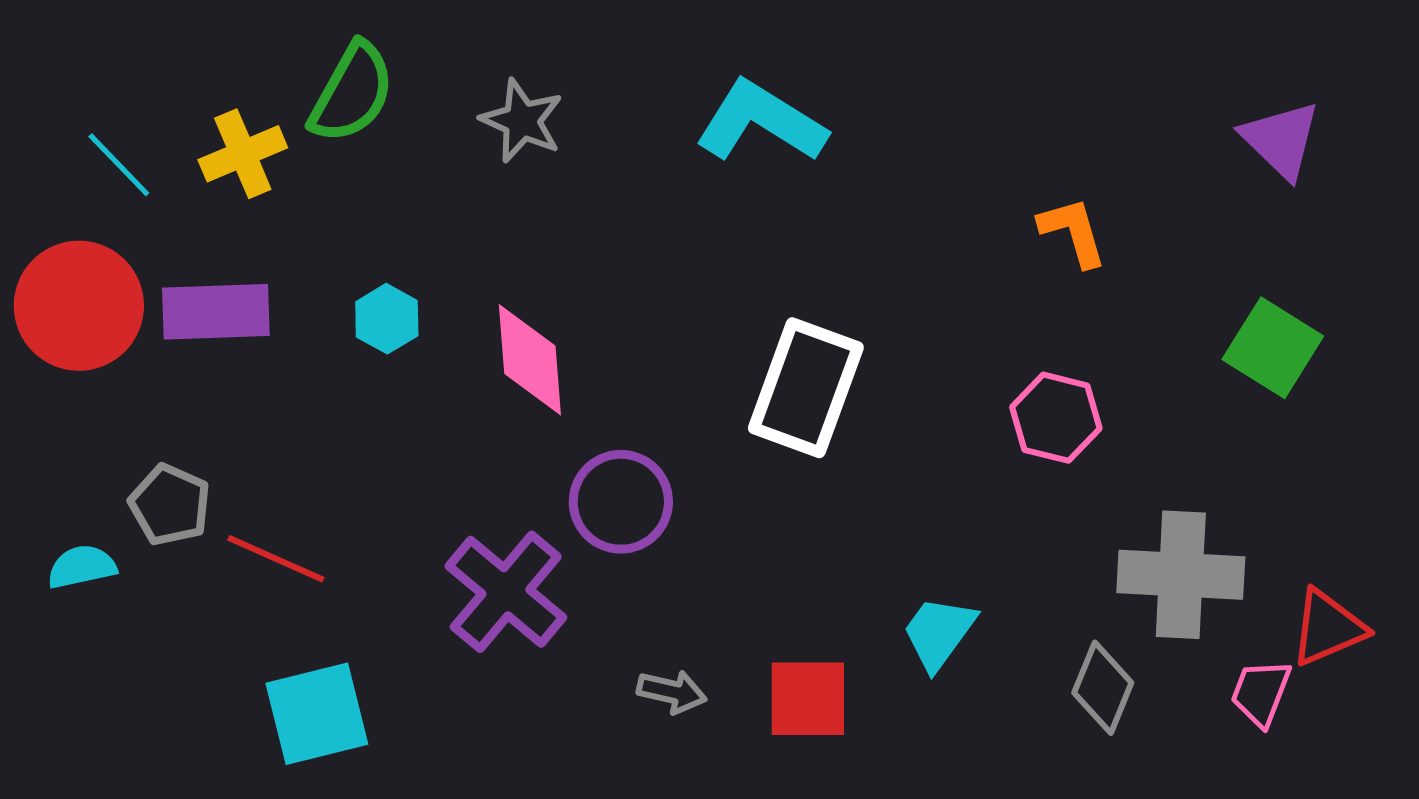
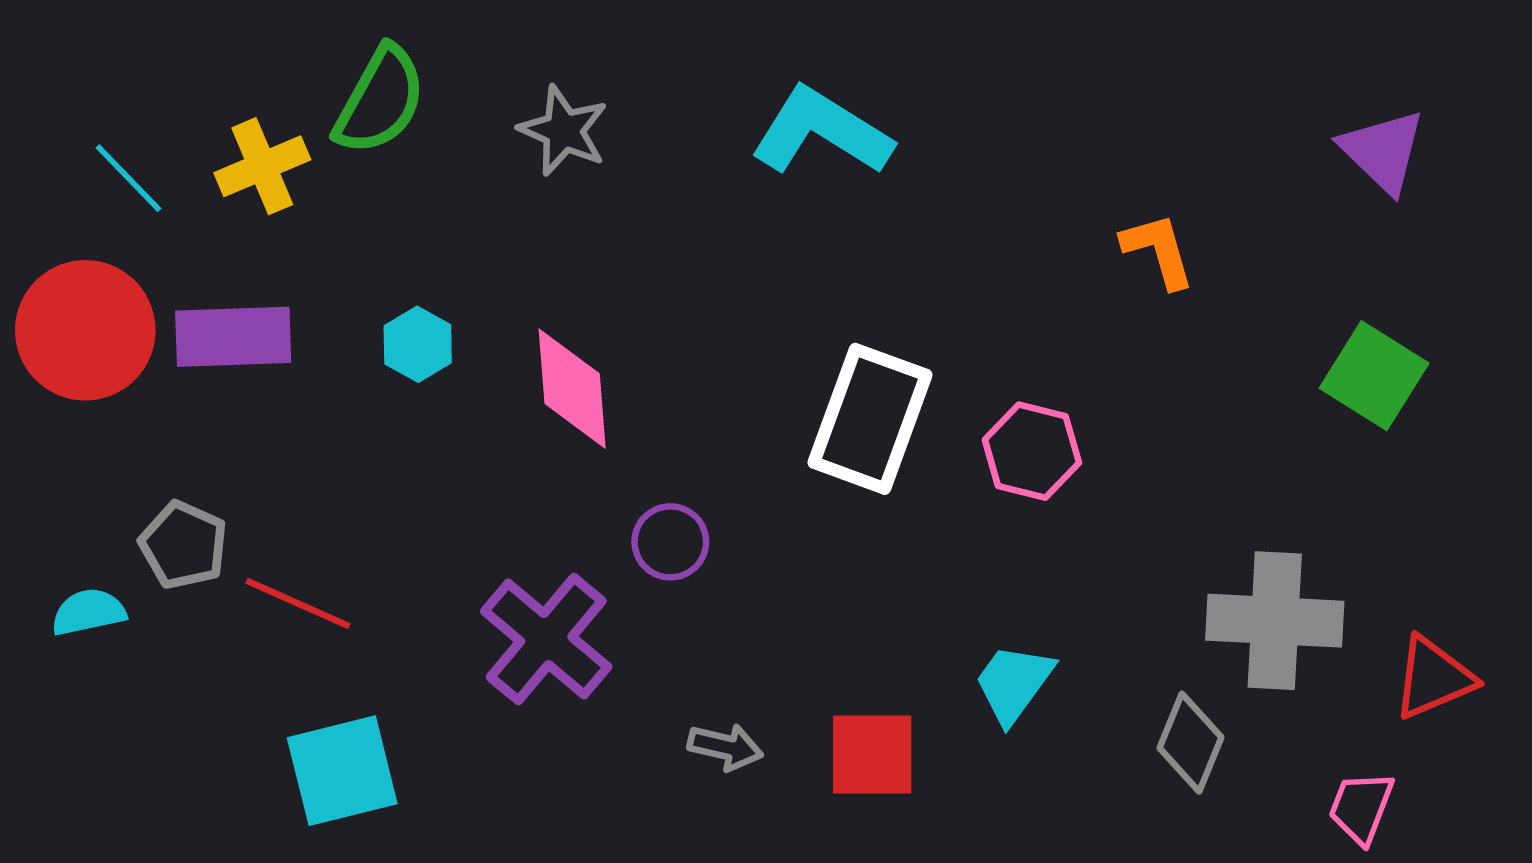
pink hexagon: (1056, 418) -> (1032, 451), moved
purple circle: (621, 502) -> (670, 542), size x0.7
pink trapezoid: (1261, 693) -> (1361, 807), moved

